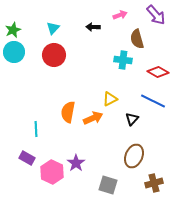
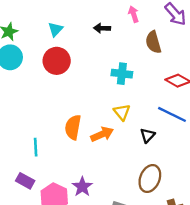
pink arrow: (120, 15) -> (134, 14), turned -88
cyan cross: (123, 60) -> (122, 74), moved
yellow triangle: (110, 99) -> (122, 112), turned -42

